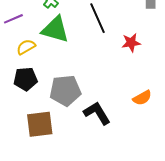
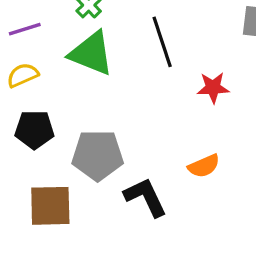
yellow semicircle: (26, 47) -> (23, 75), moved
orange semicircle: (142, 98) -> (204, 166), moved

